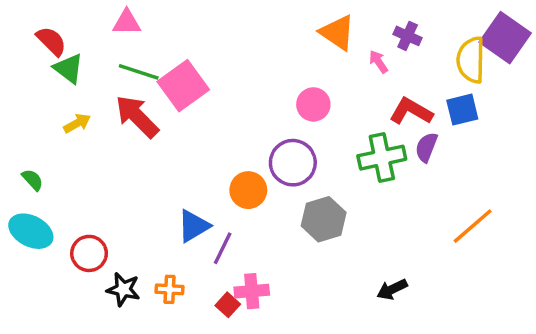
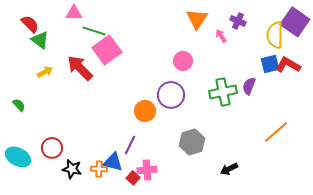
orange triangle: (337, 33) -> (197, 19), turned 30
green line: (139, 72) -> (94, 31), moved
red L-shape: (411, 111) -> (288, 65), moved
gray hexagon: (324, 219) -> (192, 142), moved
blue triangle: (193, 226) -> (113, 162), moved, turned 45
cyan ellipse: (31, 231) -> (18, 157), moved

